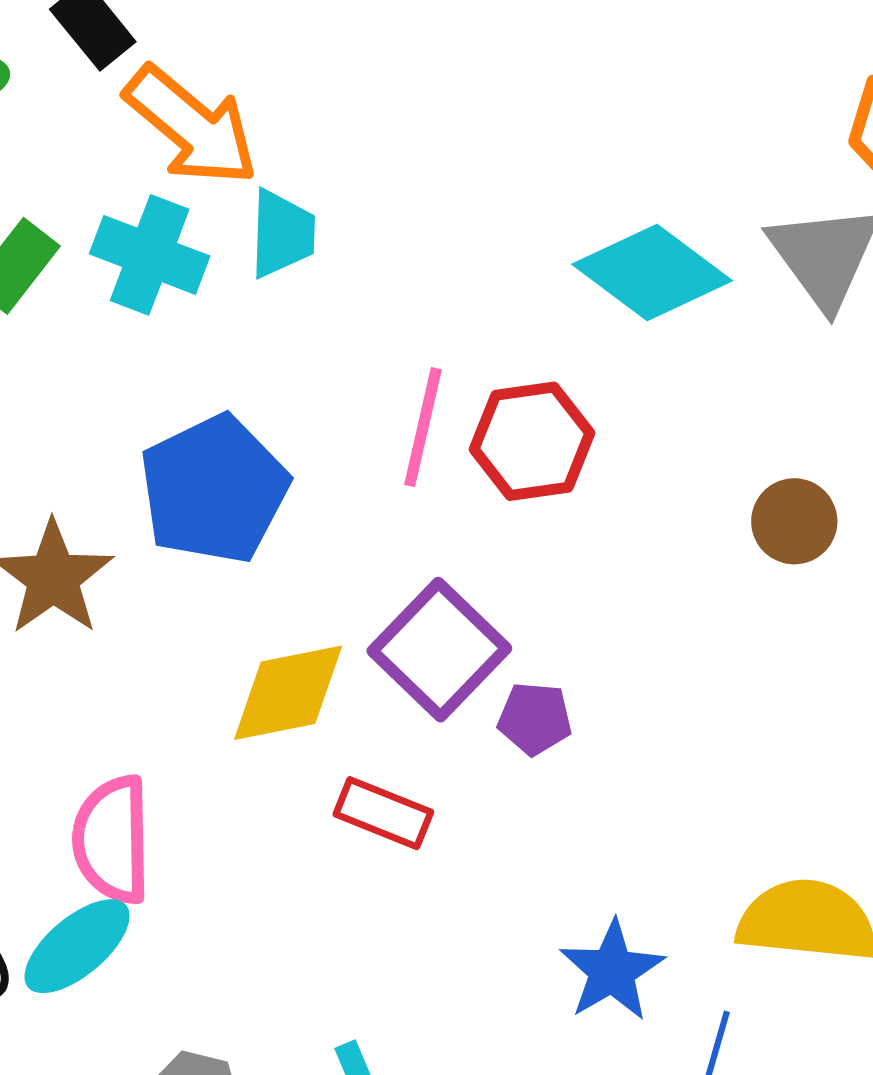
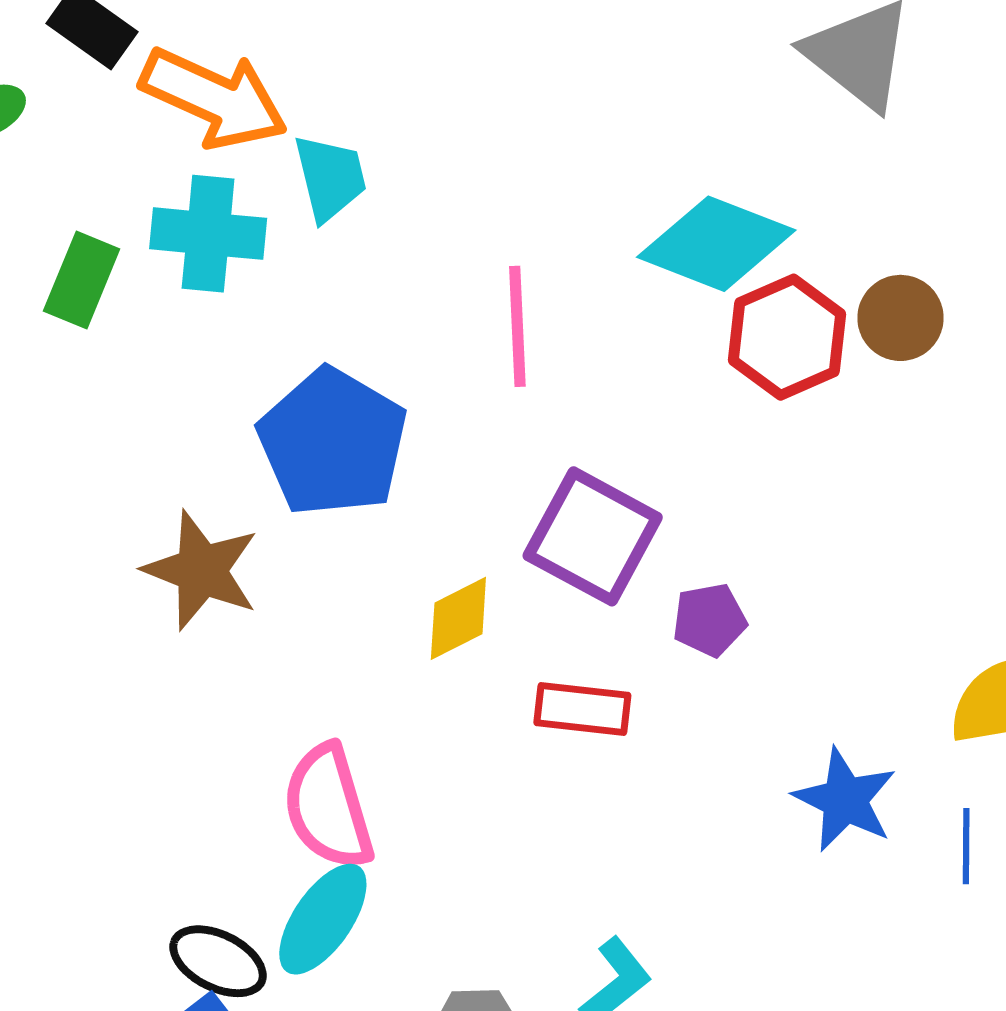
cyan diamond: (652, 272) -> (716, 244), moved
red hexagon: (532, 441) -> (787, 337), moved
yellow diamond: (288, 693) -> (458, 618), size x0.7
purple pentagon: (535, 719) -> (709, 620), moved

